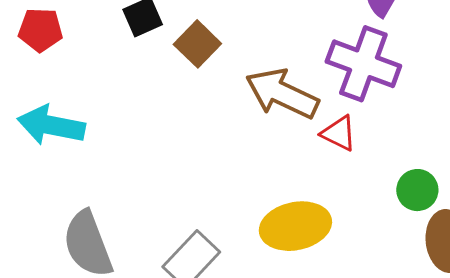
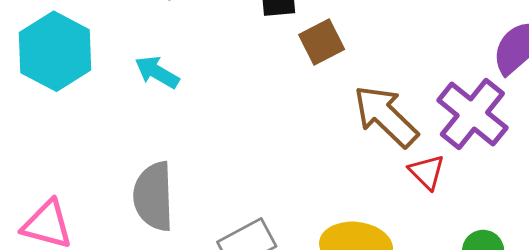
cyan arrow: (51, 125) -> (157, 72), size x0.7

